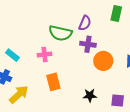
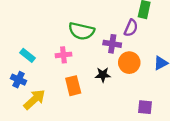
purple semicircle: (85, 23) -> (131, 28), moved
black star: (90, 95) -> (103, 75), moved

